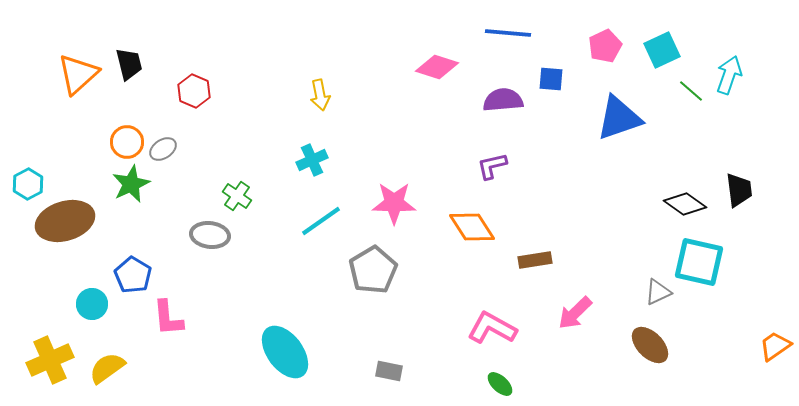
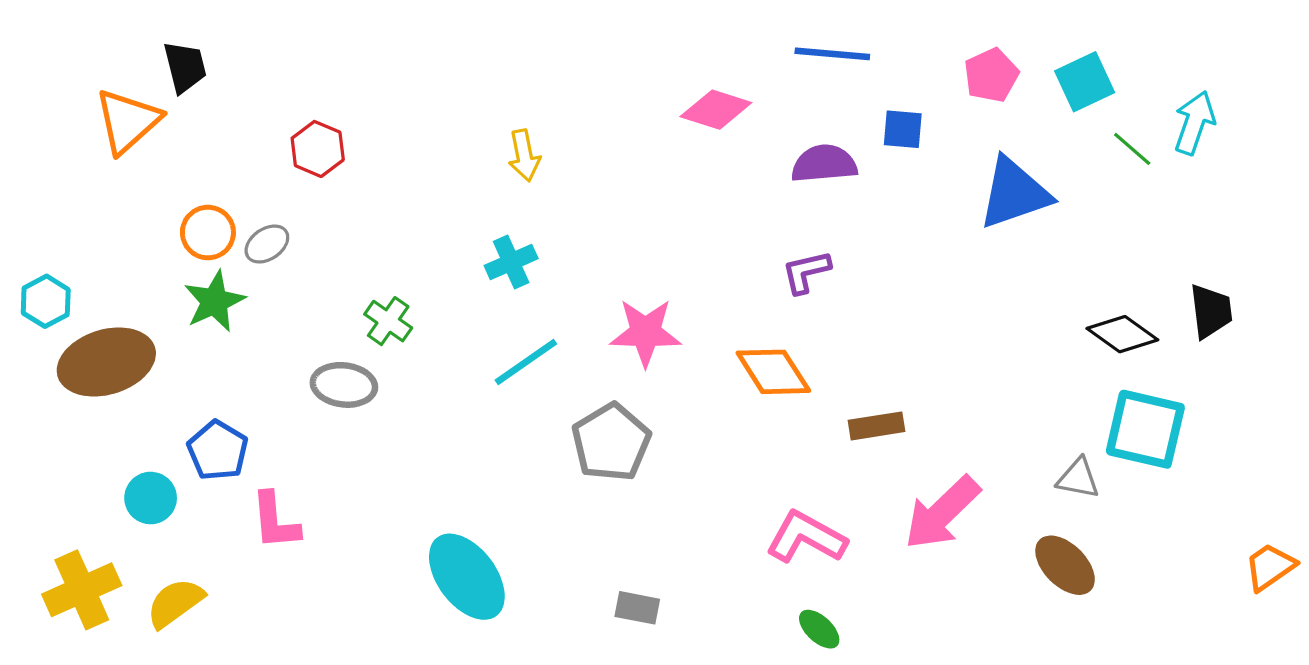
black trapezoid: (129, 64) -> (185, 67), moved
gray triangle: (658, 292) -> (1078, 478), turned 36
pink arrow: (575, 313) -> (942, 513), size x1.4

